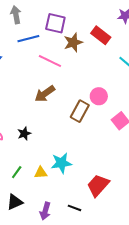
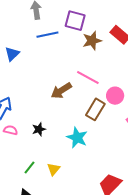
pink line: (50, 61) -> (88, 77), moved
cyan star: (61, 163) -> (77, 138), moved, turned 30
yellow triangle: (41, 173) -> (53, 169), turned -48

